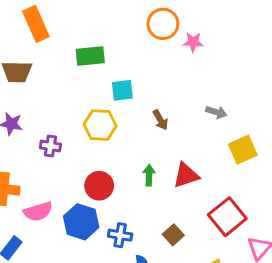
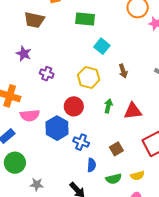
cyan square: (122, 90) -> (102, 46), turned 35
yellow hexagon: (100, 125) -> (89, 77), moved

